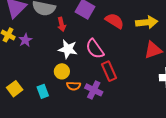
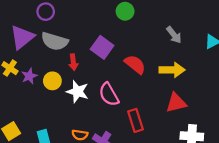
yellow circle: (62, 71) -> (52, 81), moved
red rectangle: (109, 71) -> (135, 120), moved

